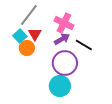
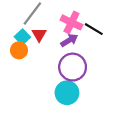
black line: (84, 45) -> (94, 29), moved
orange circle: (27, 48) -> (19, 50), moved

